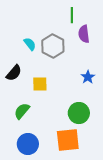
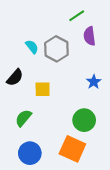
green line: (72, 15) -> (77, 16), turned 56
orange square: (68, 140) -> (72, 149), turned 30

